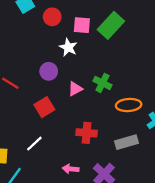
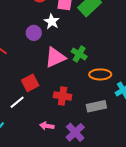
purple circle: (49, 71) -> (34, 33), moved
pink triangle: (75, 89) -> (55, 57), size x1.6
red square: (44, 107) -> (30, 83), moved

